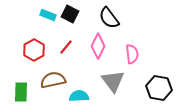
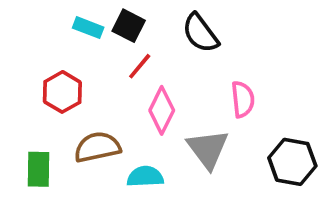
pink diamond: (98, 46) -> (162, 110), moved
red line: (66, 47) -> (140, 66), moved

